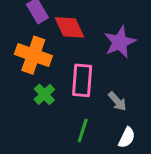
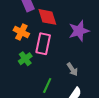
orange cross: (33, 55) -> (21, 32), size x0.7
pink rectangle: (82, 80) -> (43, 44), moved

